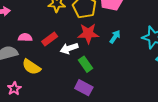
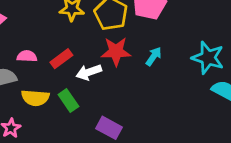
green rectangle: (86, 64) -> (68, 100), moved
yellow semicircle: (31, 67) -> (35, 98), turned -30

